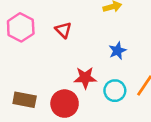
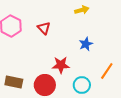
cyan circle: (115, 91) -> (82, 85), moved

